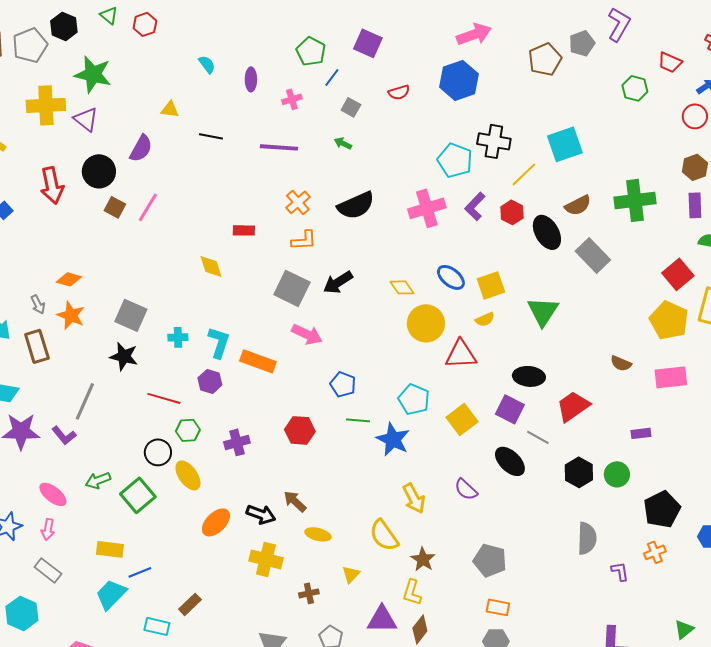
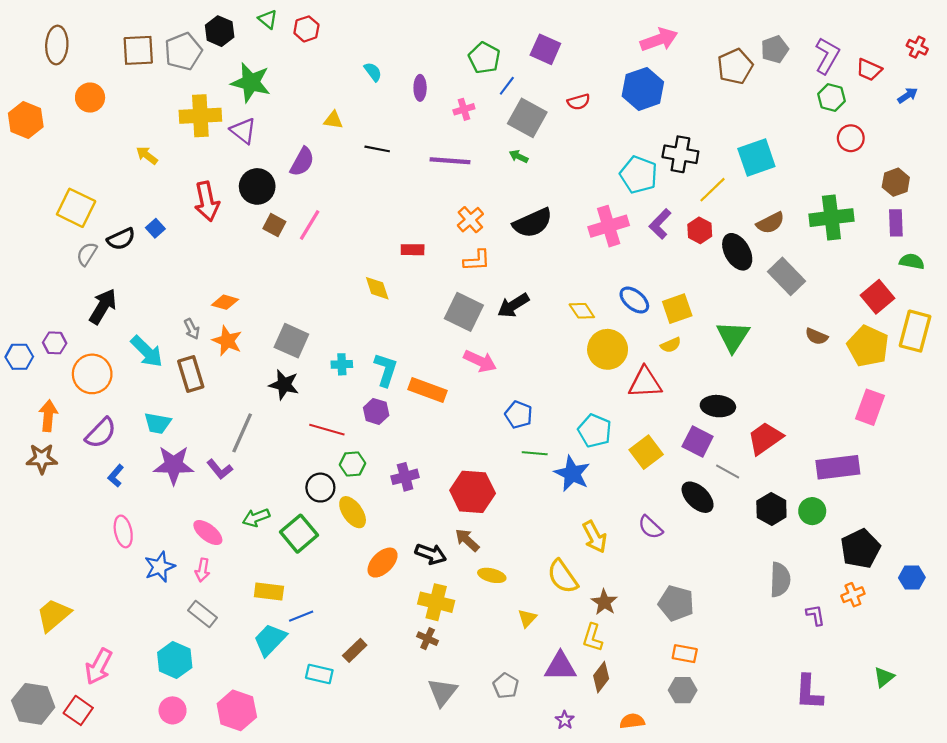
purple L-shape: (619, 24) -> (827, 56), moved
gray square: (351, 107) -> (527, 118), size x1.8
red circle: (695, 116) -> (851, 138), moved
brown semicircle: (621, 363) -> (816, 336), moved
pink rectangle: (671, 377) -> (870, 407), turned -64
red hexagon: (300, 430) -> (473, 492), moved, size x1.4
purple rectangle: (641, 433) -> (838, 467), size x2.0
brown cross: (309, 593) -> (428, 639), moved, turned 36

